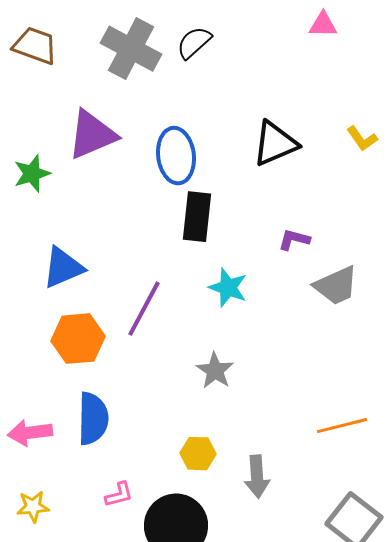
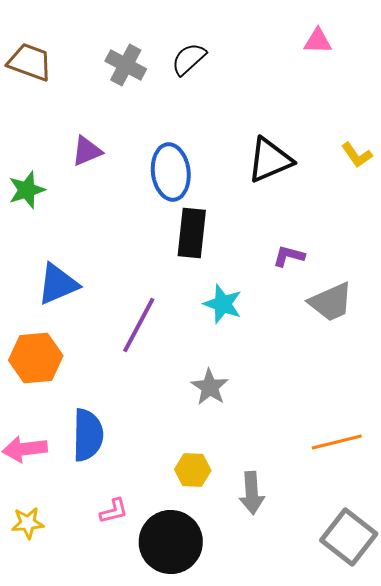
gray cross: (131, 49) -> (126, 65), size x0.7
purple triangle: (92, 135) -> (87, 151), size x0.6
orange hexagon: (78, 339) -> (36, 358), moved

